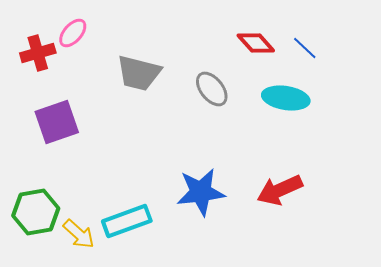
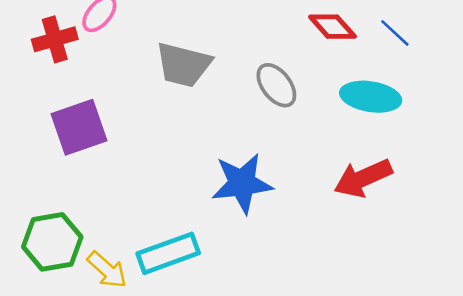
red arrow: (280, 190) -> (363, 178), moved
blue star: (201, 192) -> (242, 183), moved

